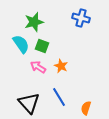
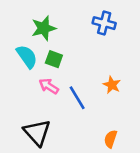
orange star: (61, 66) -> (112, 85), moved
blue line: (59, 97) -> (77, 98), moved

